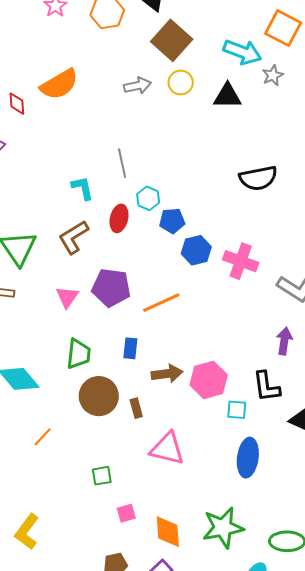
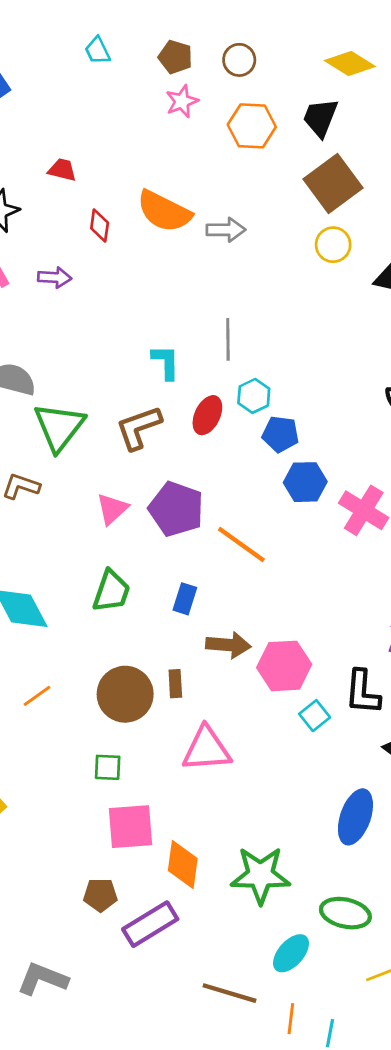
orange semicircle: (59, 84) -> (164, 211), turned 45
gray arrow: (138, 86) -> (226, 230), moved
orange line: (161, 303) -> (241, 545), turned 48
brown circle: (99, 396) -> (125, 694), moved
cyan square: (237, 410) -> (315, 716), turned 35
pink triangle: (167, 449) -> (206, 749), turned -30
blue ellipse: (248, 458) -> (355, 817), moved
pink square: (126, 513) -> (130, 827), size x1.8

